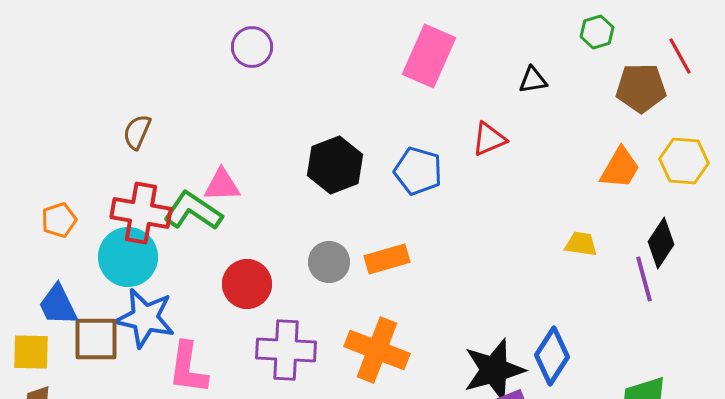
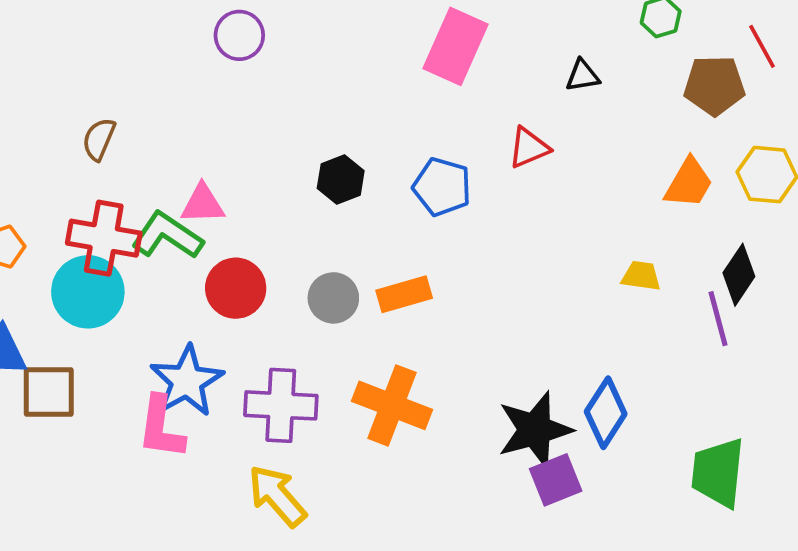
black hexagon: (335, 165) -> (341, 179), size x0.7
red circle: (247, 284) -> (236, 288), moved
blue star: (145, 318) -> (187, 381), moved, turned 30

